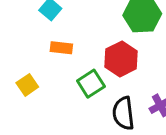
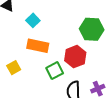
orange rectangle: (61, 48) -> (38, 46), size x1.5

